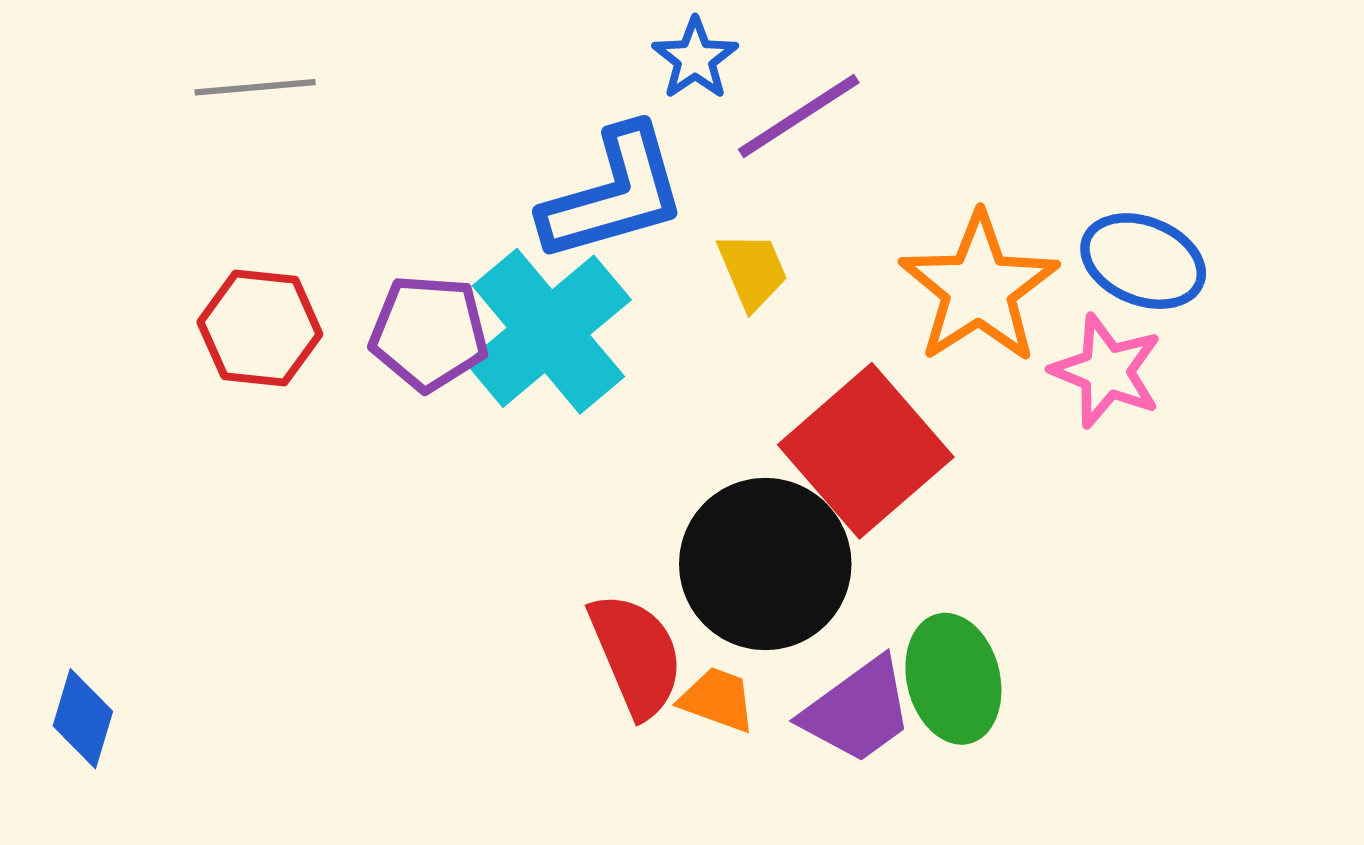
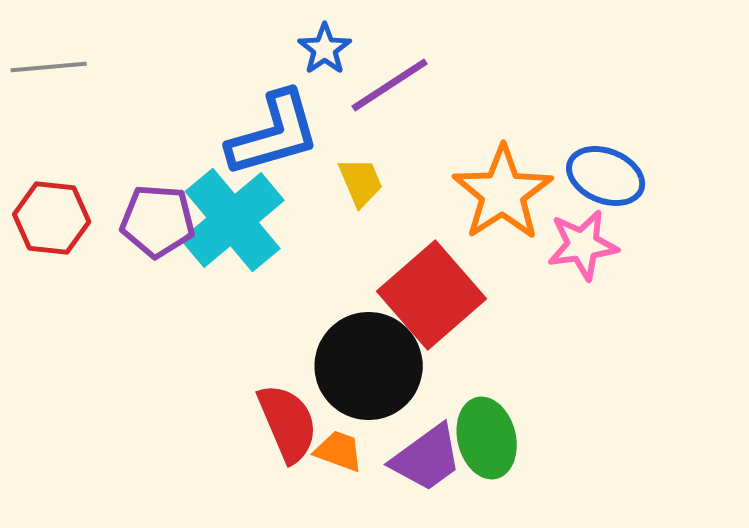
pink star: (1106, 371) -> (583, 245), turned -30

